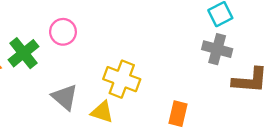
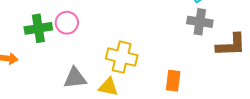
green cross: (24, 53) -> (38, 28), moved, turned 36
gray triangle: (65, 97) -> (75, 78), turned -40

